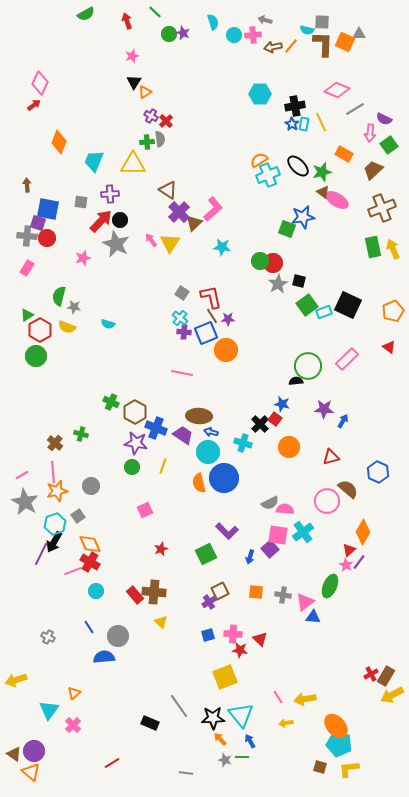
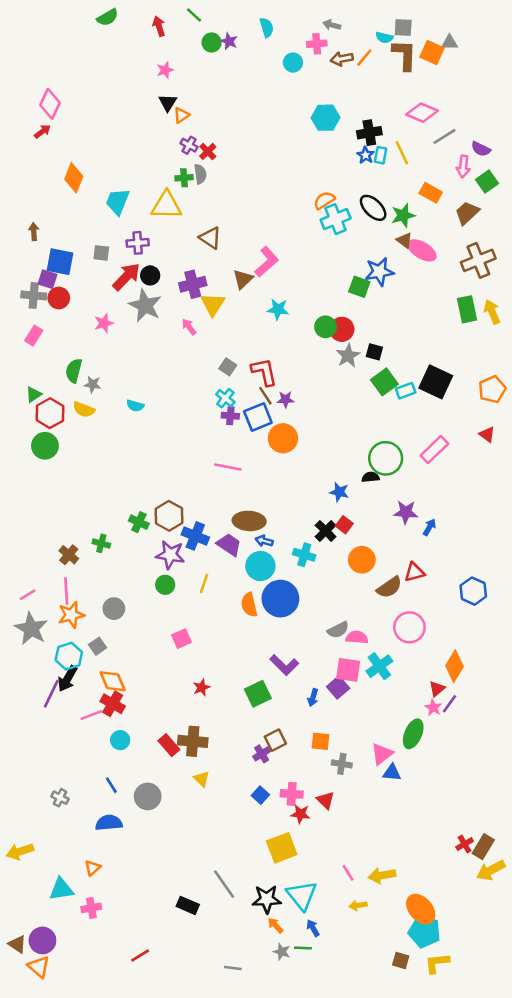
cyan circle: (234, 35) -> (293, 63), moved
purple cross: (179, 212) -> (193, 284), moved, turned 30
pink arrow: (151, 240) -> (189, 327), moved
green cross: (111, 402) -> (139, 522), moved
blue star: (282, 404) -> (339, 492), moved
brown semicircle: (348, 489) -> (389, 587), moved, turned 105
gray cross: (283, 595) -> (342, 764), moved
blue square: (208, 635) -> (260, 795), turned -32
blue semicircle: (104, 657) -> (109, 823), moved
cyan triangle: (49, 710) -> (61, 889), turned 45
pink cross: (73, 725) -> (91, 908), turned 35

